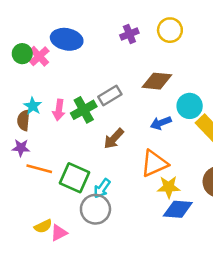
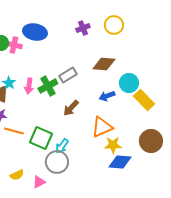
pink cross: (39, 56) -> (14, 45), turned -35
pink triangle: (59, 233) -> (39, 182), moved

